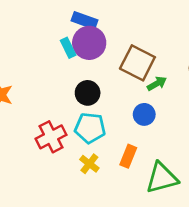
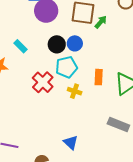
cyan rectangle: (68, 48) -> (21, 46), moved
blue circle: (144, 114) -> (75, 43), moved

